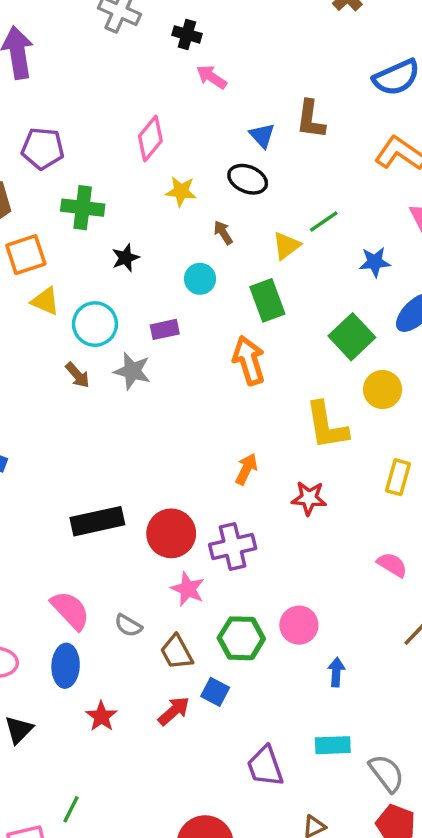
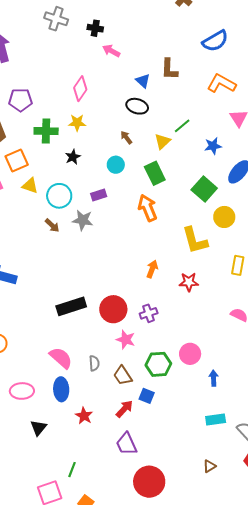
yellow star: (181, 191) -> (77, 123), moved
purple cross: (233, 547) -> (149, 313), size x0.7
gray semicircle: (128, 625) -> (94, 363), turned -119
purple trapezoid: (265, 766) -> (126, 444), moved

